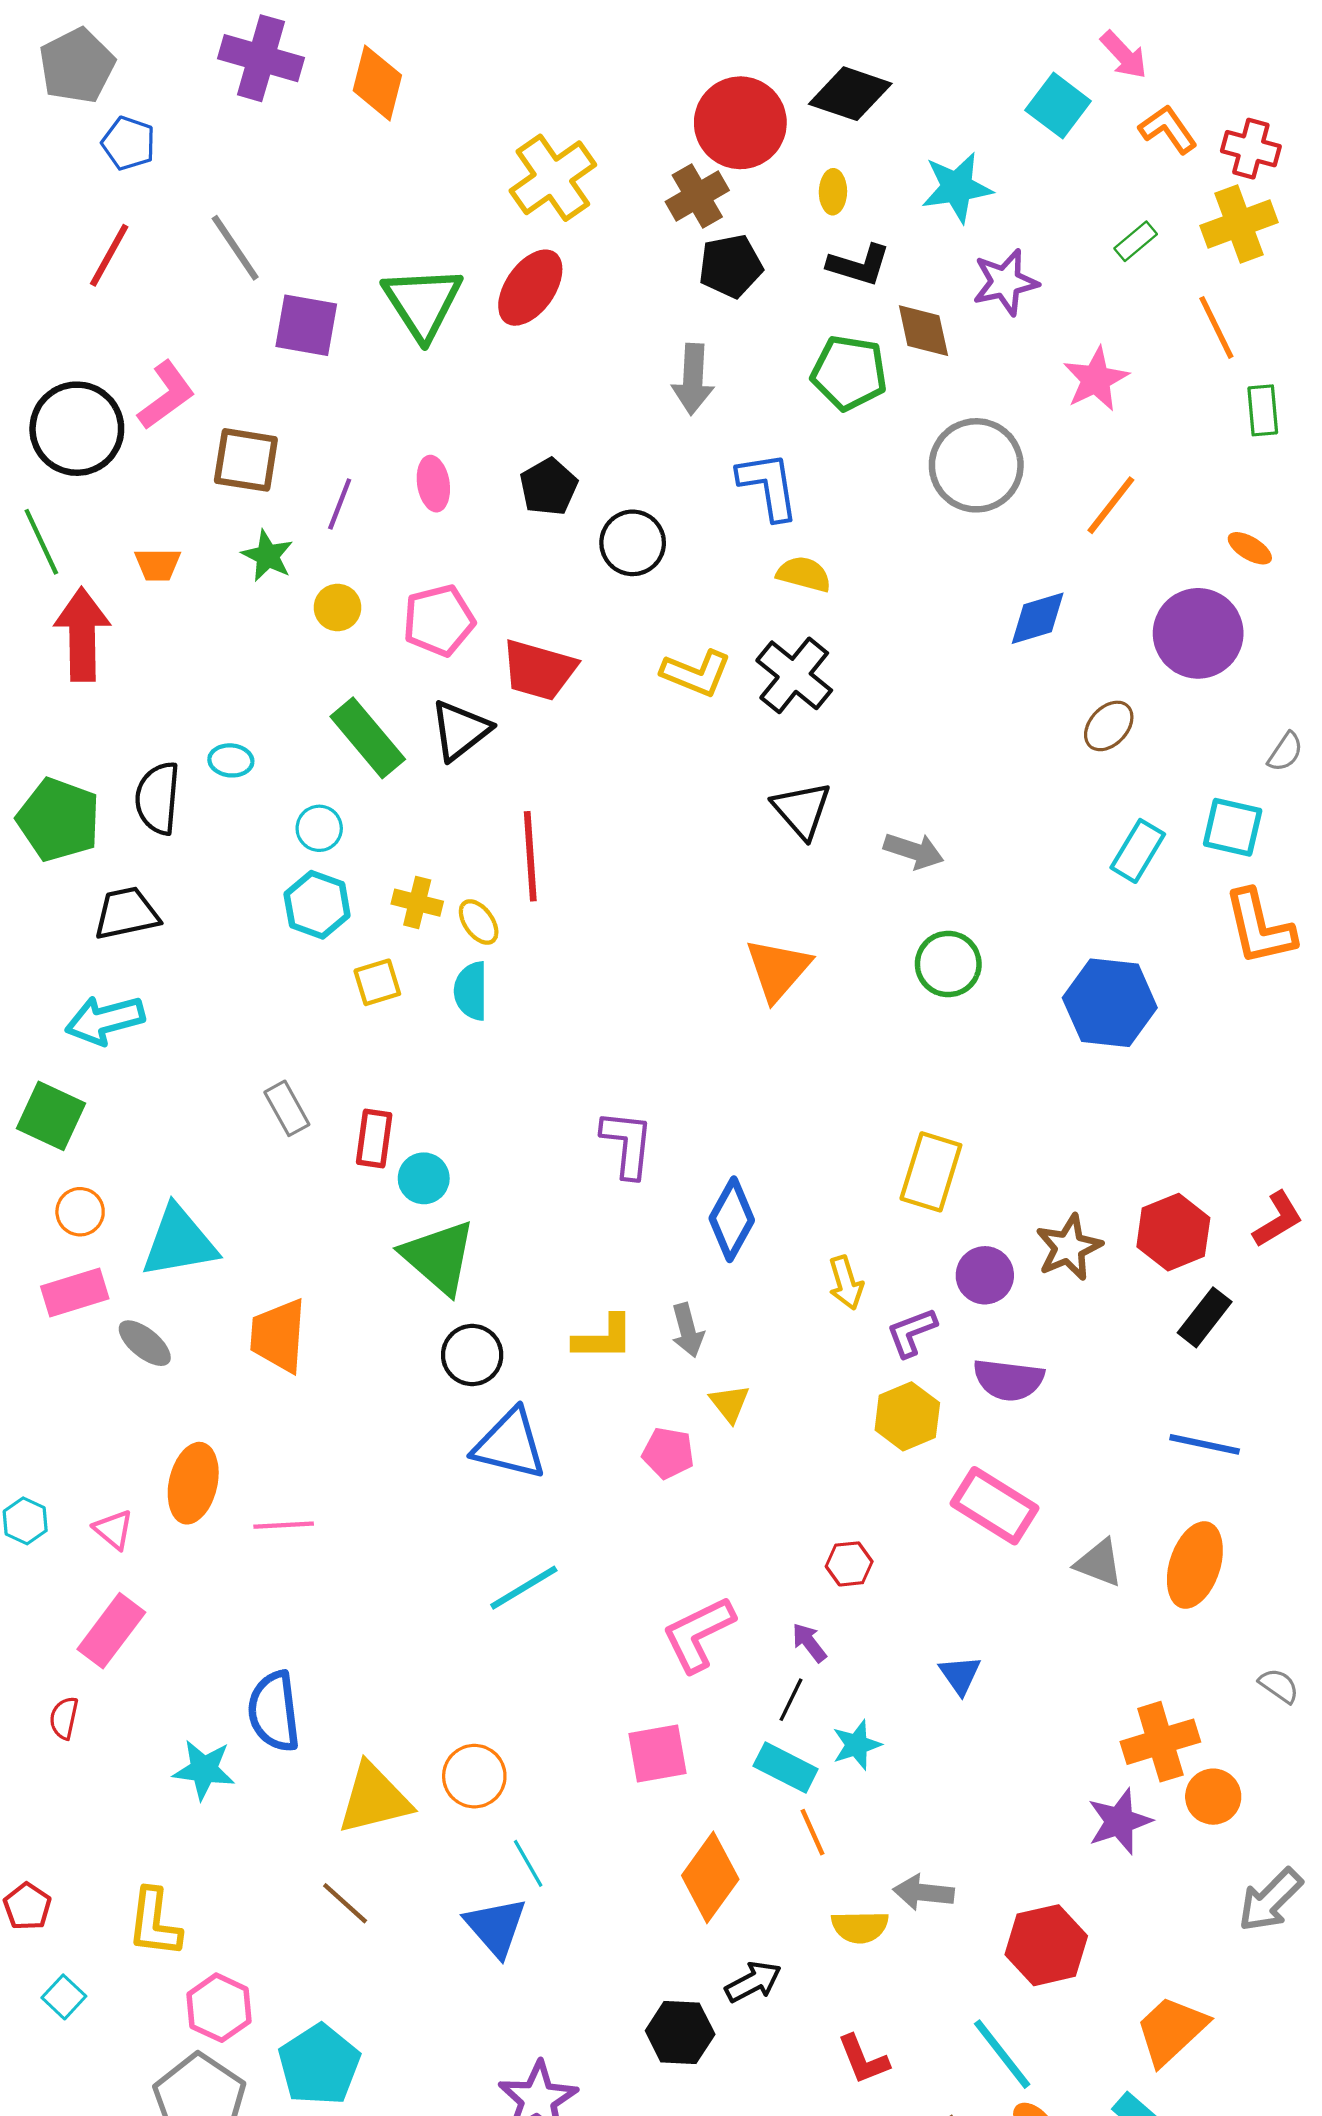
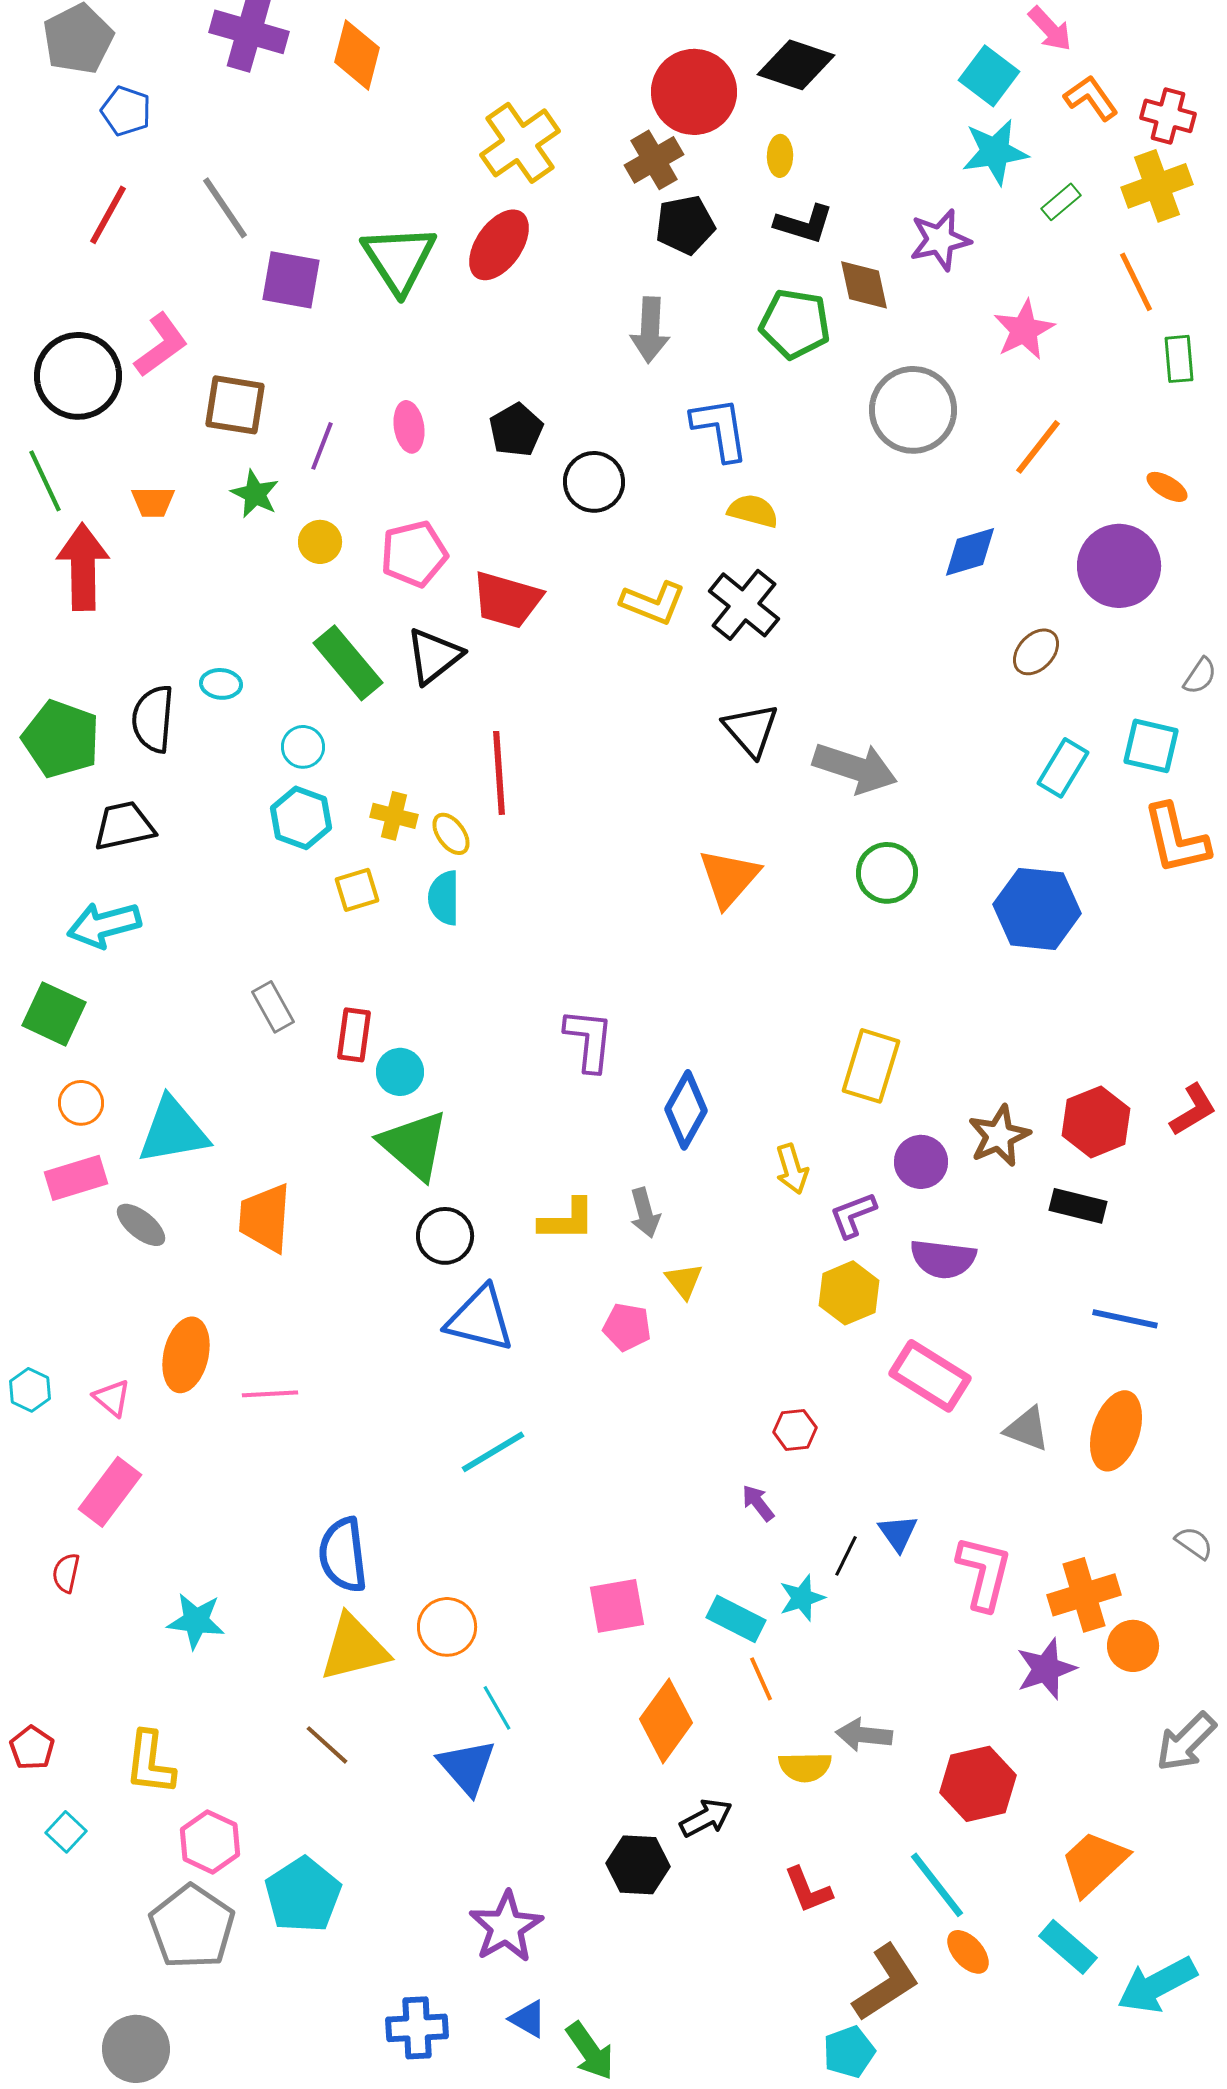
cyan star: (957, 187) -> (995, 152), moved
gray arrow: (914, 851) -> (855, 768), size x1.5
black rectangle: (1205, 1317) -> (1078, 1206), moved, turned 66
pink L-shape: (698, 1634) -> (984, 1573), moved, turned 130
black line: (791, 1700) -> (846, 1556), moved
blue semicircle: (274, 1712) -> (343, 1555), moved

